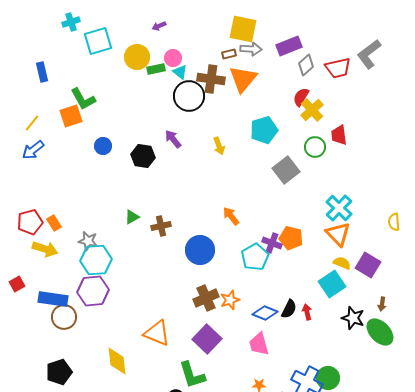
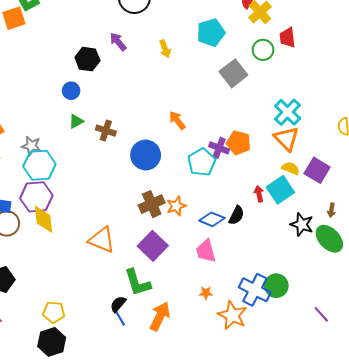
blue circle: (103, 146) -> (71, 91), moved
brown cross: (161, 226) -> (106, 131), turned 30
red arrow: (307, 312) -> (259, 194), moved
yellow diamond: (117, 361) -> (44, 219), moved

